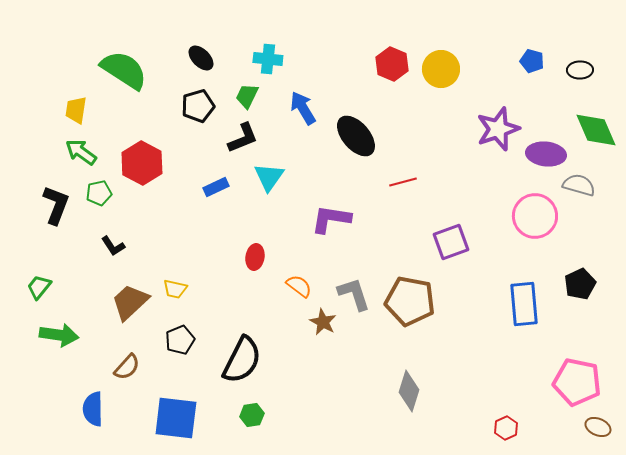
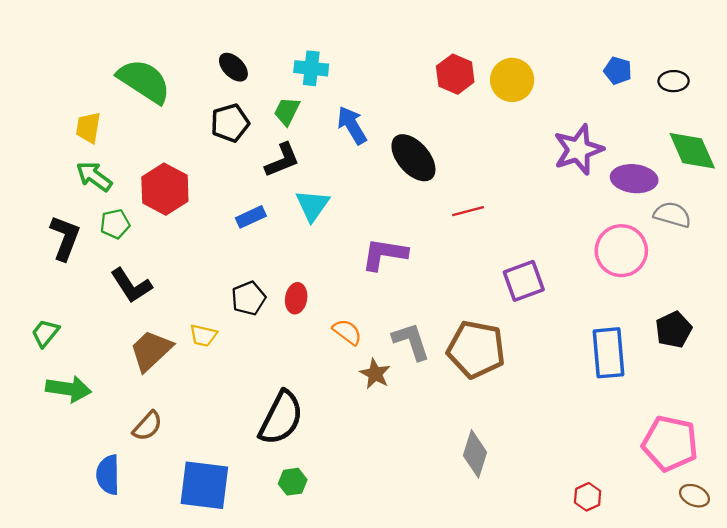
black L-shape: (113, 246) -> (131, 285), size x1.5
black pentagon: (180, 340) -> (249, 298), moved

